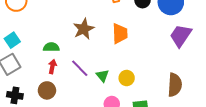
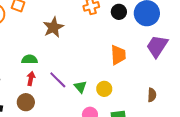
brown star: (84, 29) -> (53, 27), moved
orange trapezoid: (120, 34) -> (118, 55), moved
brown semicircle: (175, 85) -> (152, 95), size x0.6

